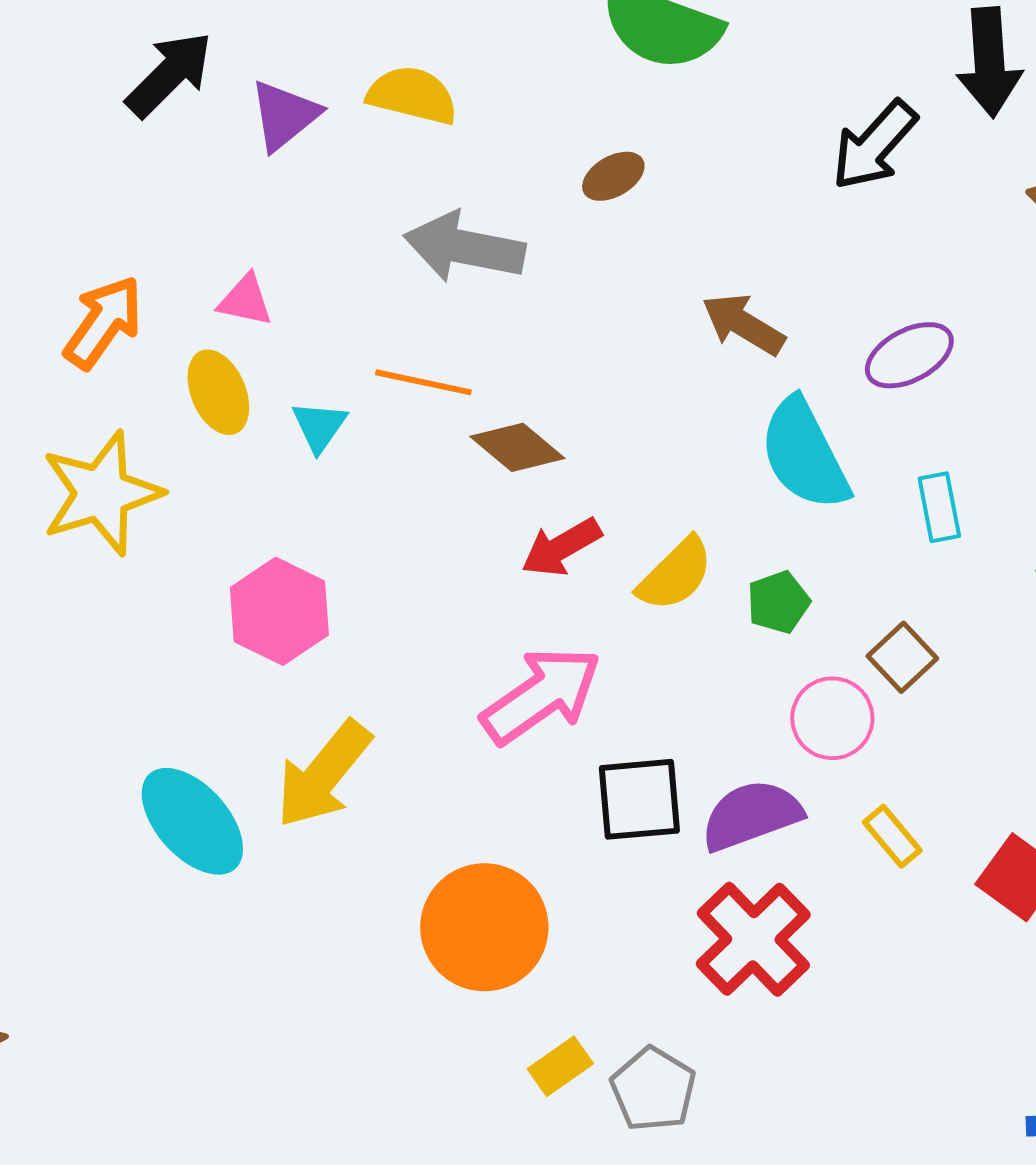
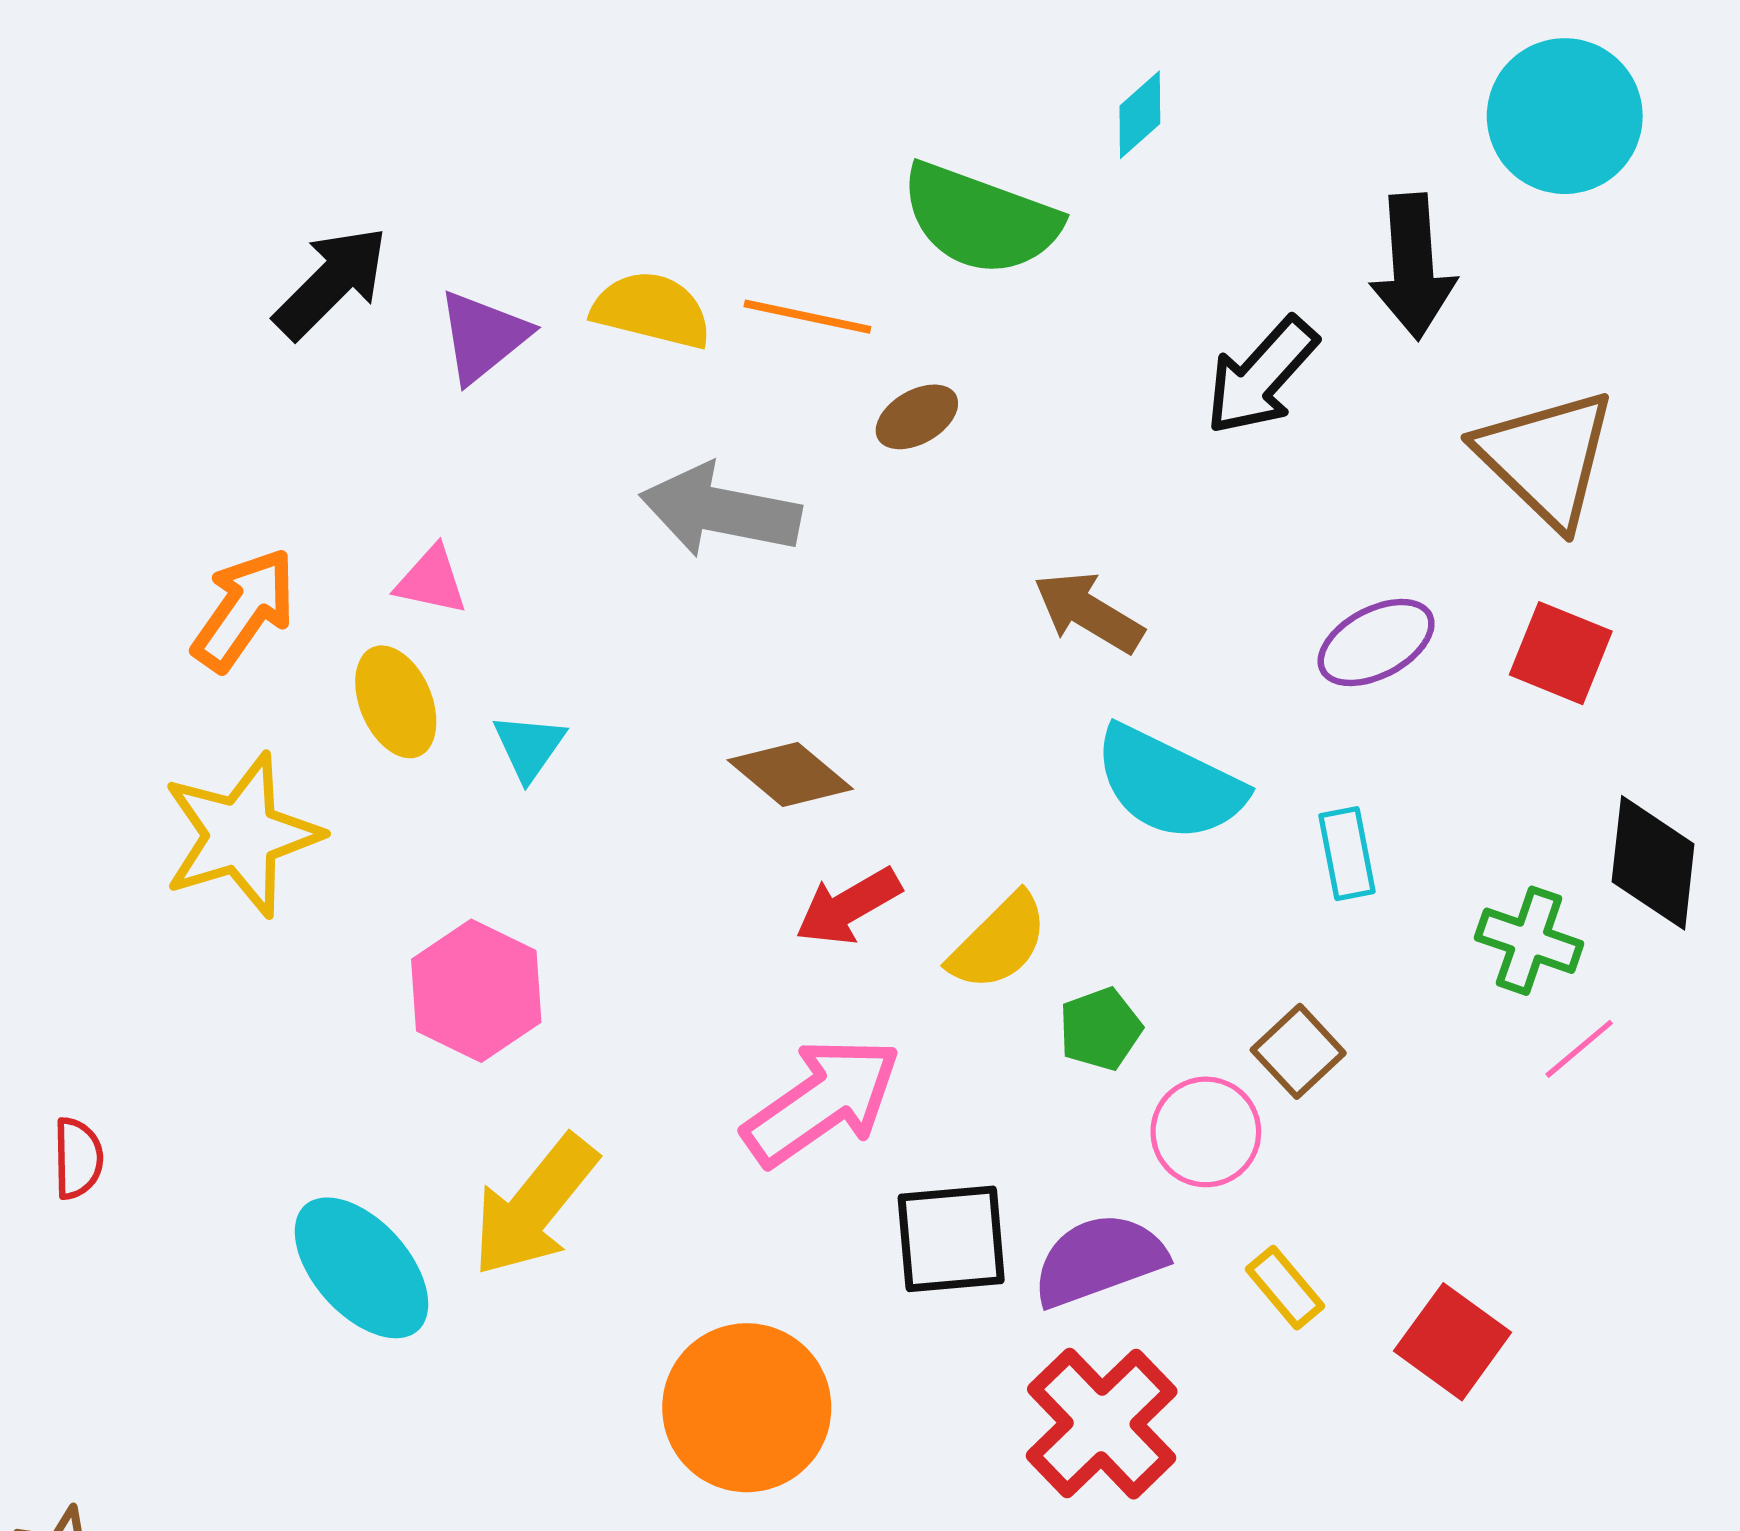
purple ellipse: (909, 355) -> (1376, 643), moved
orange line: (423, 382) -> (807, 317), moved
cyan semicircle: (804, 454) -> (1169, 784), turned -37
green pentagon: (778, 602) -> (1100, 1029), moved

